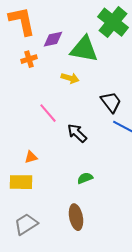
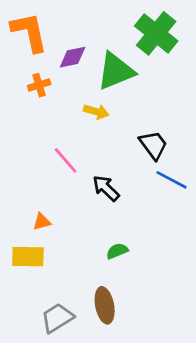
green triangle: (84, 49) -> (116, 71), turned -32
gray trapezoid: (26, 224) -> (57, 318), moved

